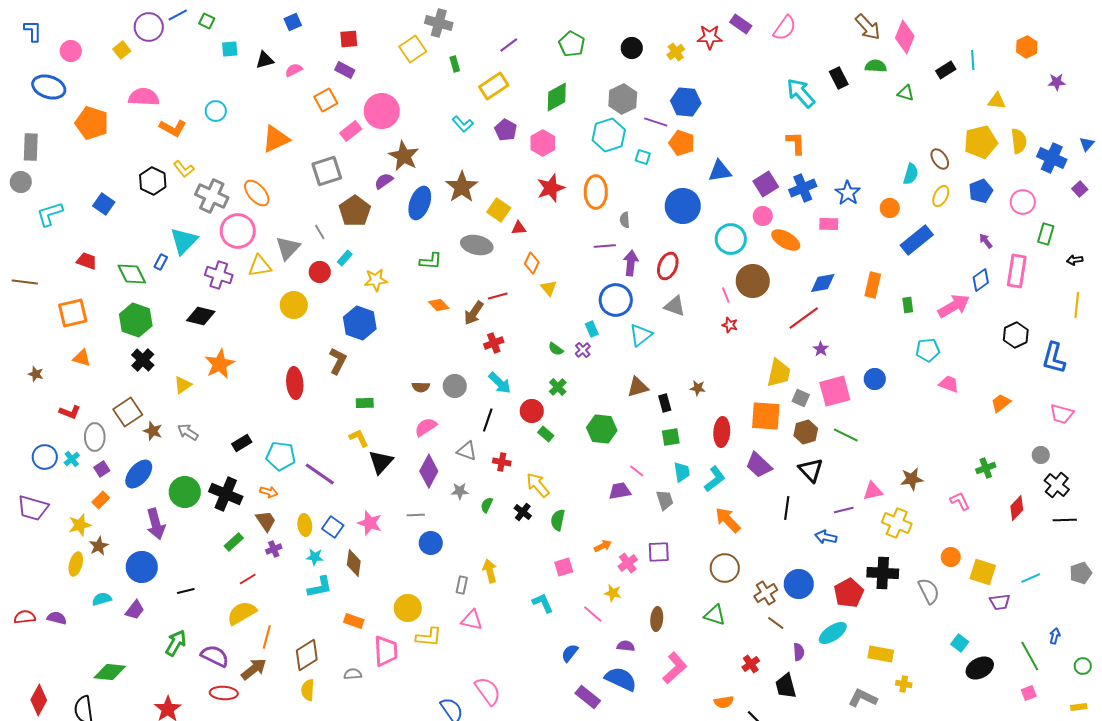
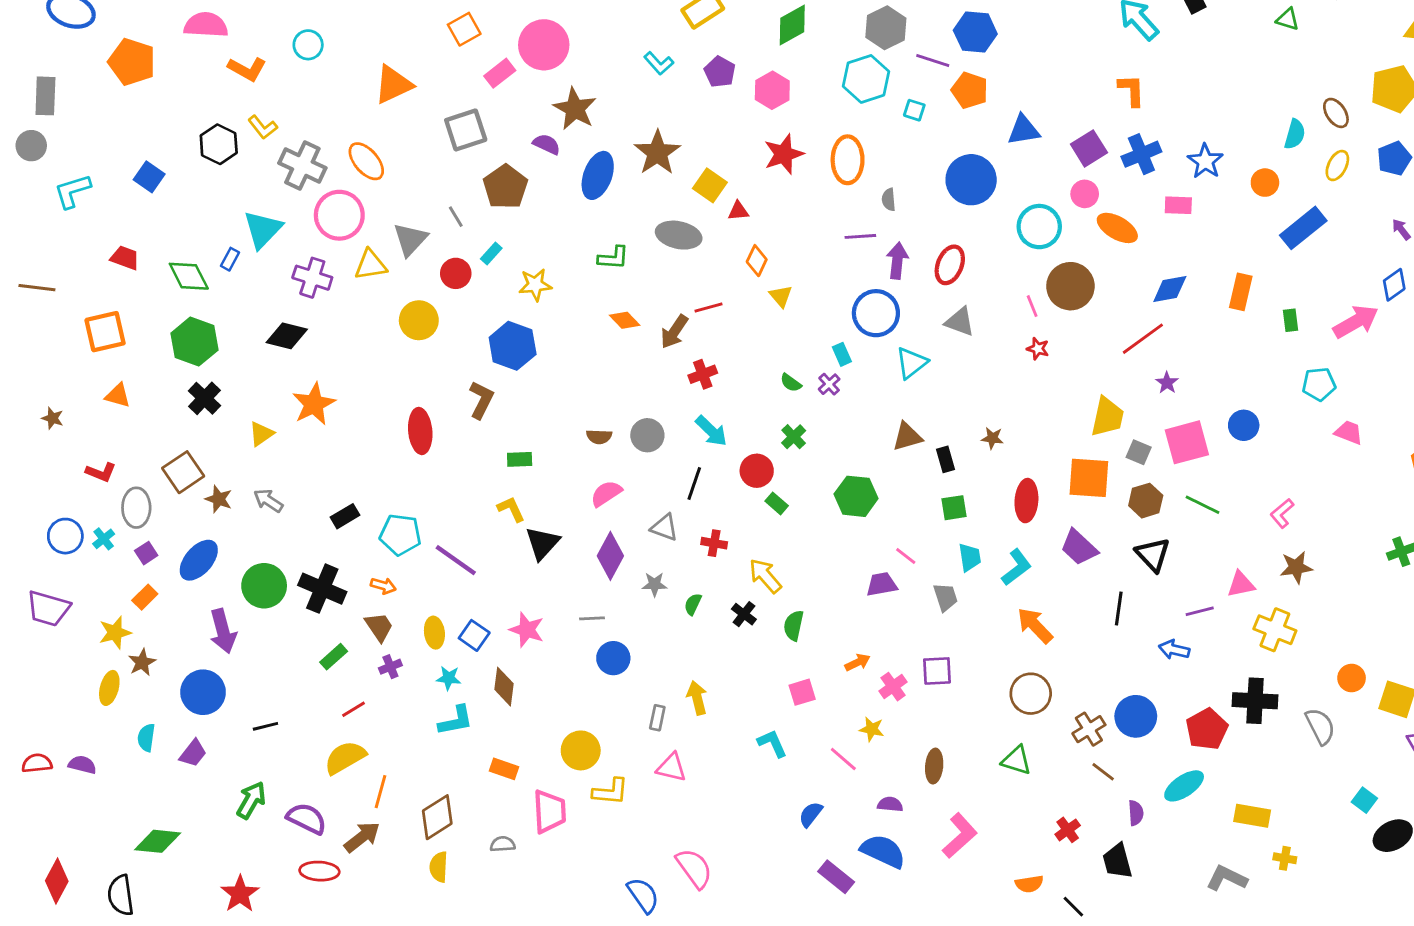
purple semicircle: (384, 181) -> (547, 144), turned 60
pink L-shape: (960, 501) -> (1282, 513), moved, turned -105
cyan semicircle: (102, 599) -> (146, 738), turned -66

